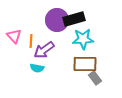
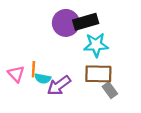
pink triangle: (14, 36) -> (16, 74), moved
orange line: (31, 41) -> (33, 69), moved
purple arrow: (44, 50) -> (59, 85), moved

